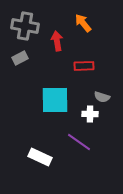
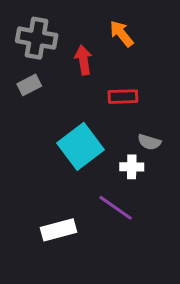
cyan square: (55, 100) -> (80, 146), turned -36
white rectangle: (40, 157) -> (59, 230), turned -40

